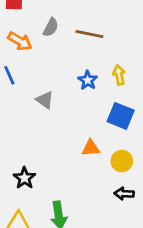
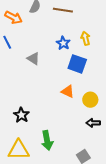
blue square: (121, 116) -> (77, 64), moved
orange triangle: (91, 148) -> (68, 91), turned 32

